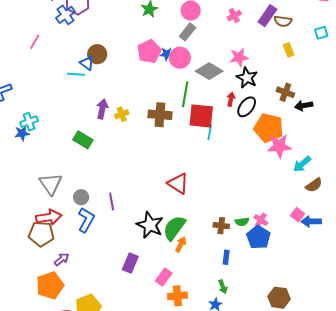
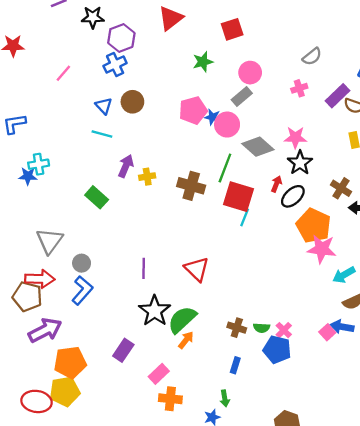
blue cross: (66, 15) -> (115, 65), moved
blue triangle: (87, 63) -> (104, 106), moved
cyan line: (76, 74) -> (102, 134), moved
purple line: (112, 201) -> (144, 268), moved
blue arrow: (311, 221) -> (342, 327), moved
blue pentagon: (258, 237) -> (277, 350), turned -30
purple arrow: (62, 259) -> (45, 330), size x1.8
orange pentagon: (50, 285) -> (70, 362), moved

